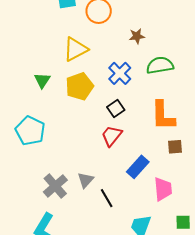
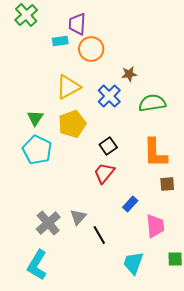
blue cross: (120, 73) -> (109, 96), moved
cyan pentagon: (30, 131) -> (37, 150), moved
blue rectangle: (138, 167) -> (130, 204), size x0.7

